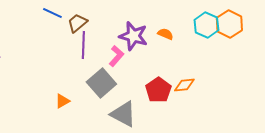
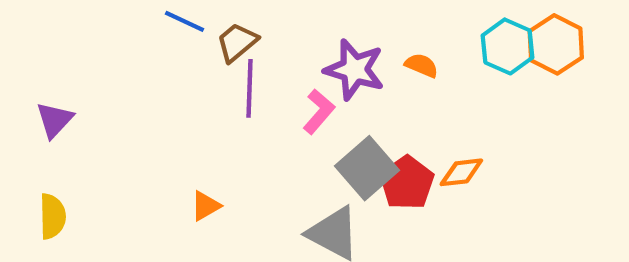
gray square: (101, 83) -> (367, 168), moved

